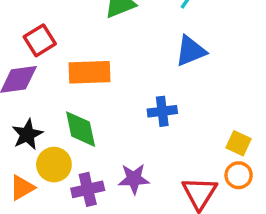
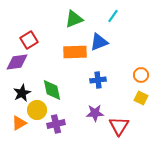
blue triangle: (191, 51) -> (99, 42), moved
orange rectangle: (89, 72) -> (75, 52), moved
orange circle: (239, 175) -> (141, 75), moved
purple star: (134, 179) -> (95, 113), moved

